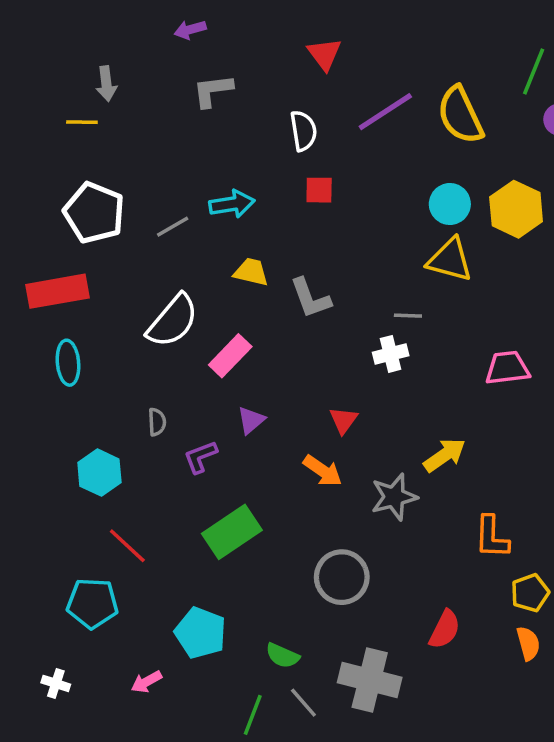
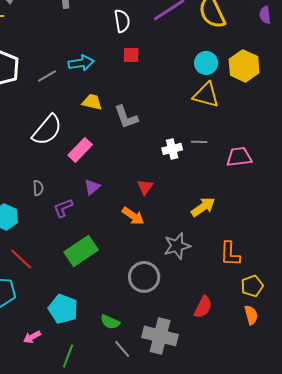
gray line: (408, 316) -> (199, 142), moved
gray star: (394, 497) -> (177, 246), moved
green line: (253, 715) -> (68, 356), moved

